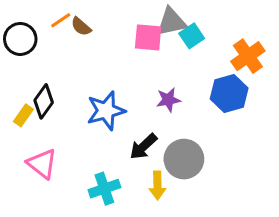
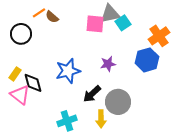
black circle: (20, 39) -> (21, 34), moved
black diamond: (44, 101) -> (33, 83), moved, turned -50
pink triangle: (42, 164) -> (20, 95), moved

